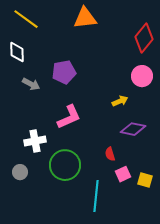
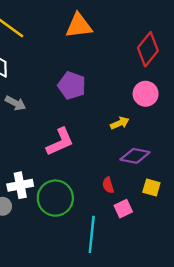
purple pentagon: (64, 72) -> (72, 86), moved, turned 30
white cross: (35, 141) -> (20, 185), moved
yellow square: (145, 180) -> (151, 188), moved

